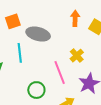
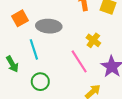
green circle: (36, 90) -> (40, 82), moved

